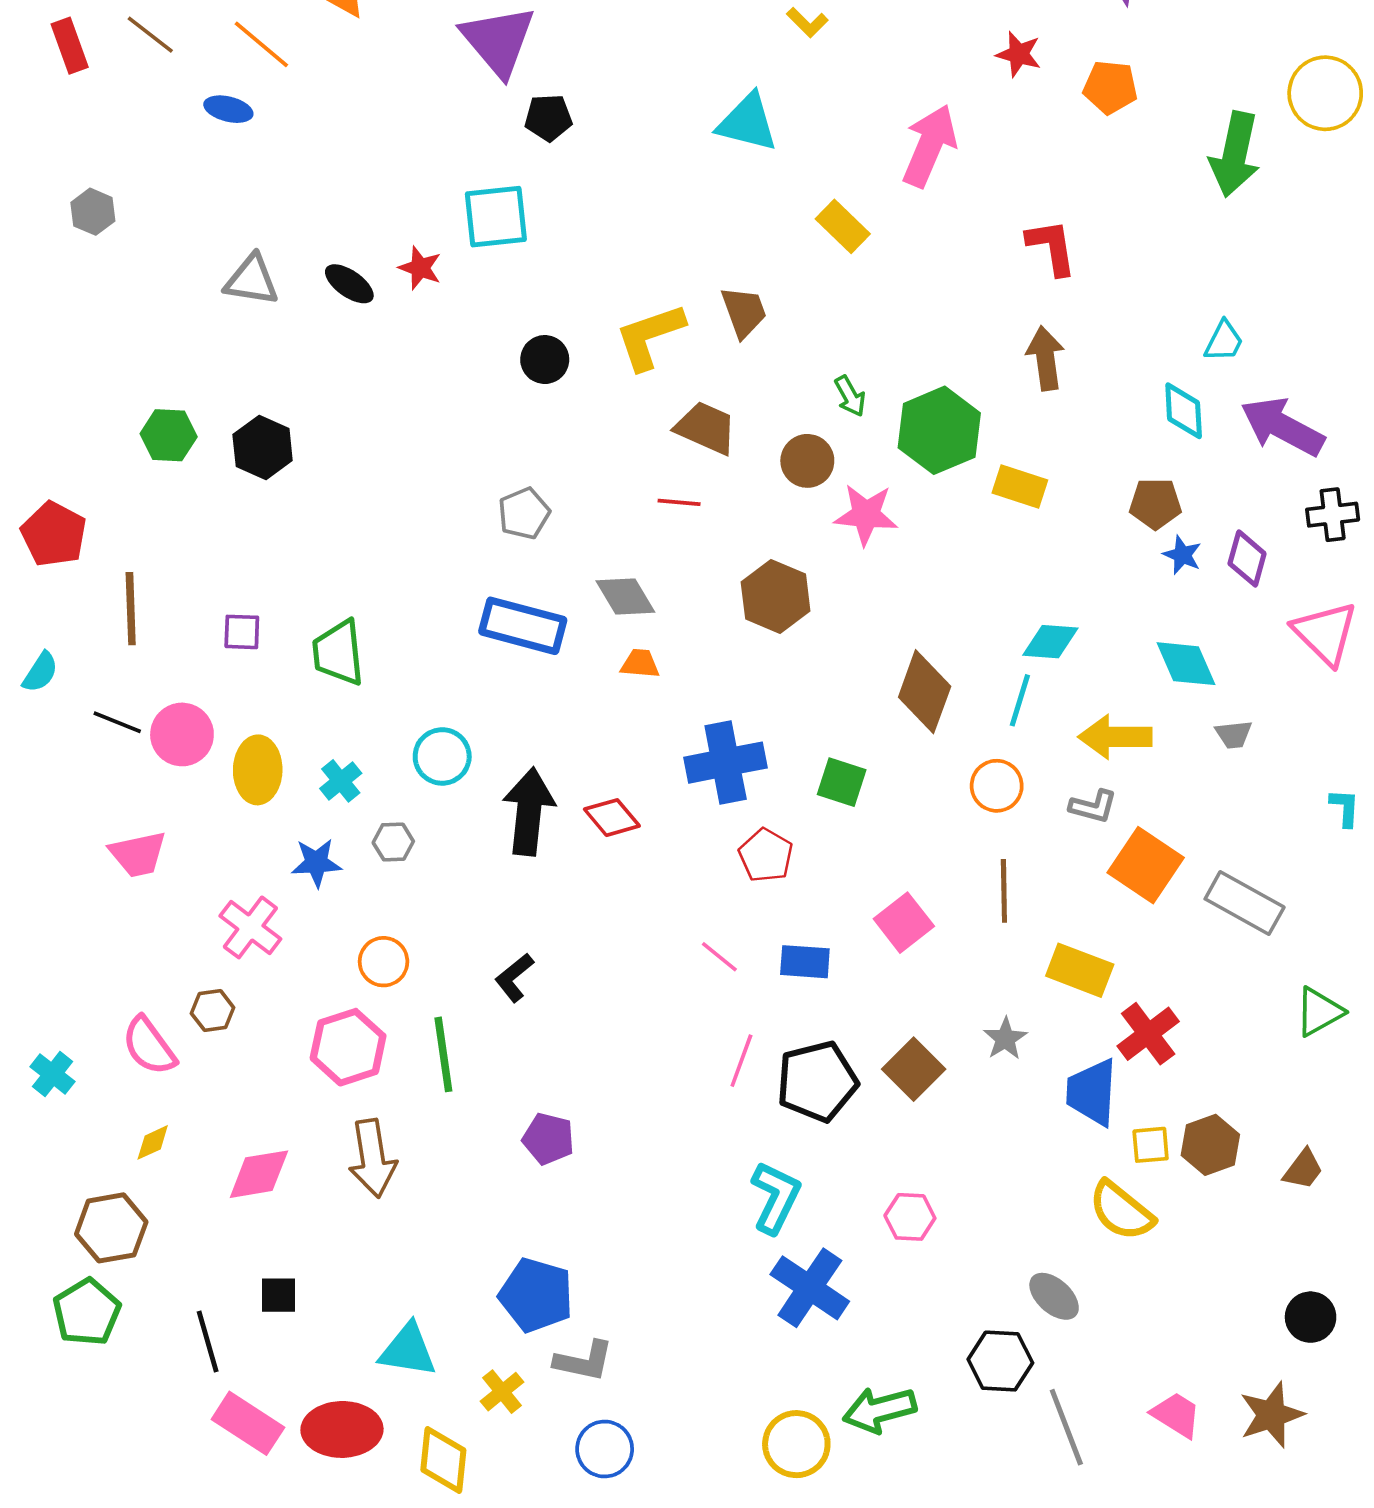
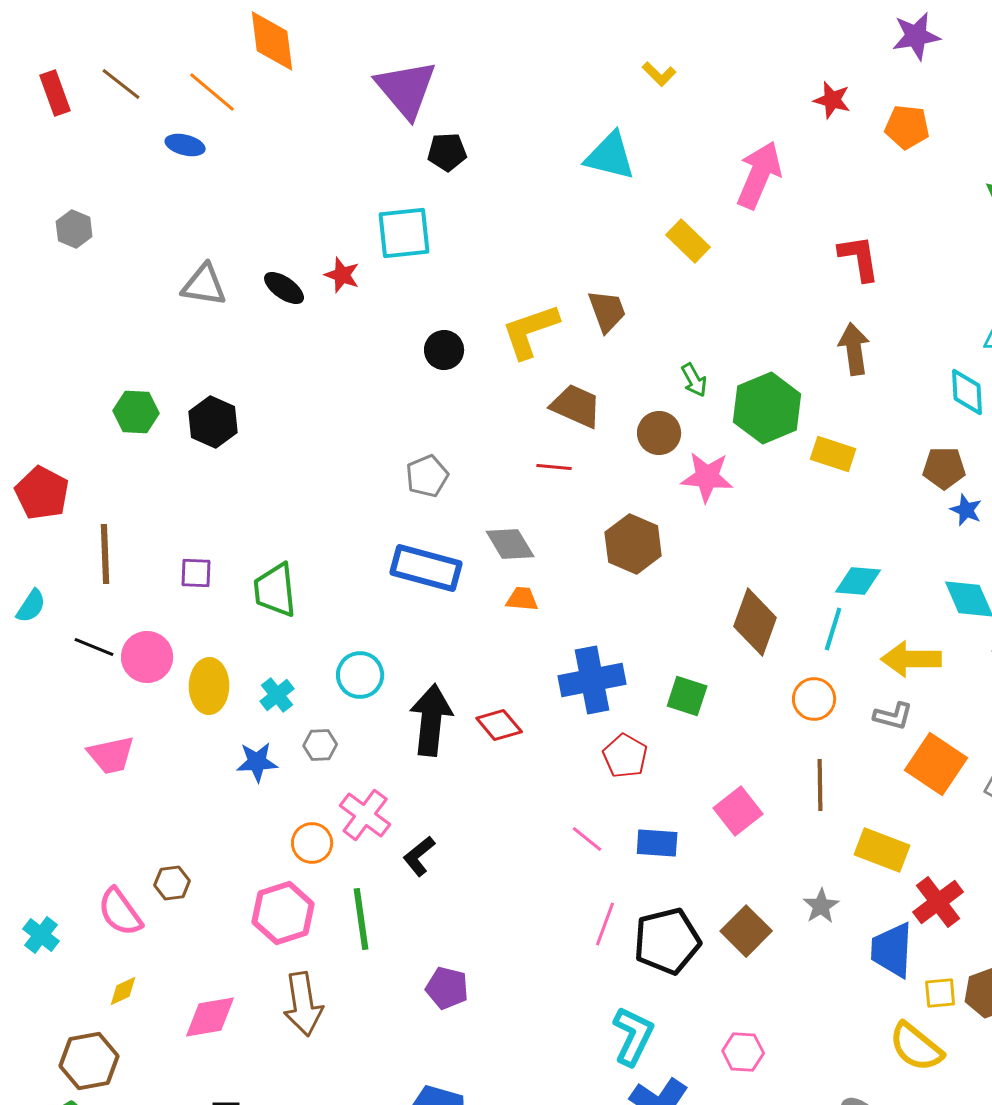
pink cross: (250, 927) -> (365, 815), moved

